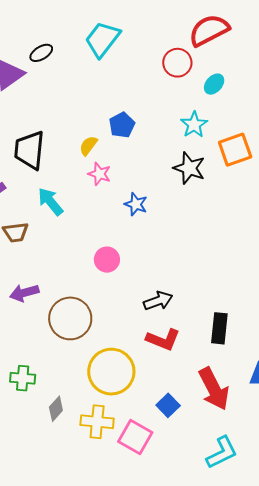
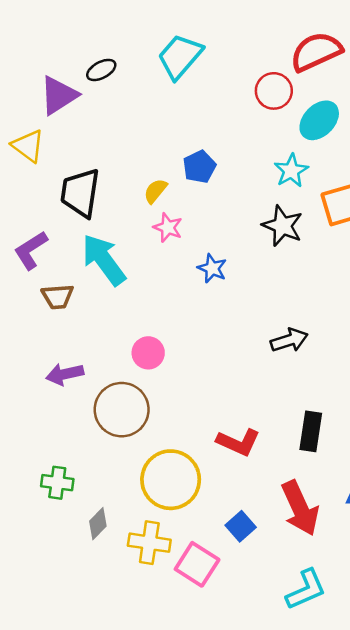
cyan ellipse: (214, 84) -> (319, 120), size x1.5
cyan arrow: (50, 202) -> (104, 260), size x1.4
pink circle: (107, 260) -> (148, 353), moved
black arrow: (158, 301) -> (289, 340), moved

